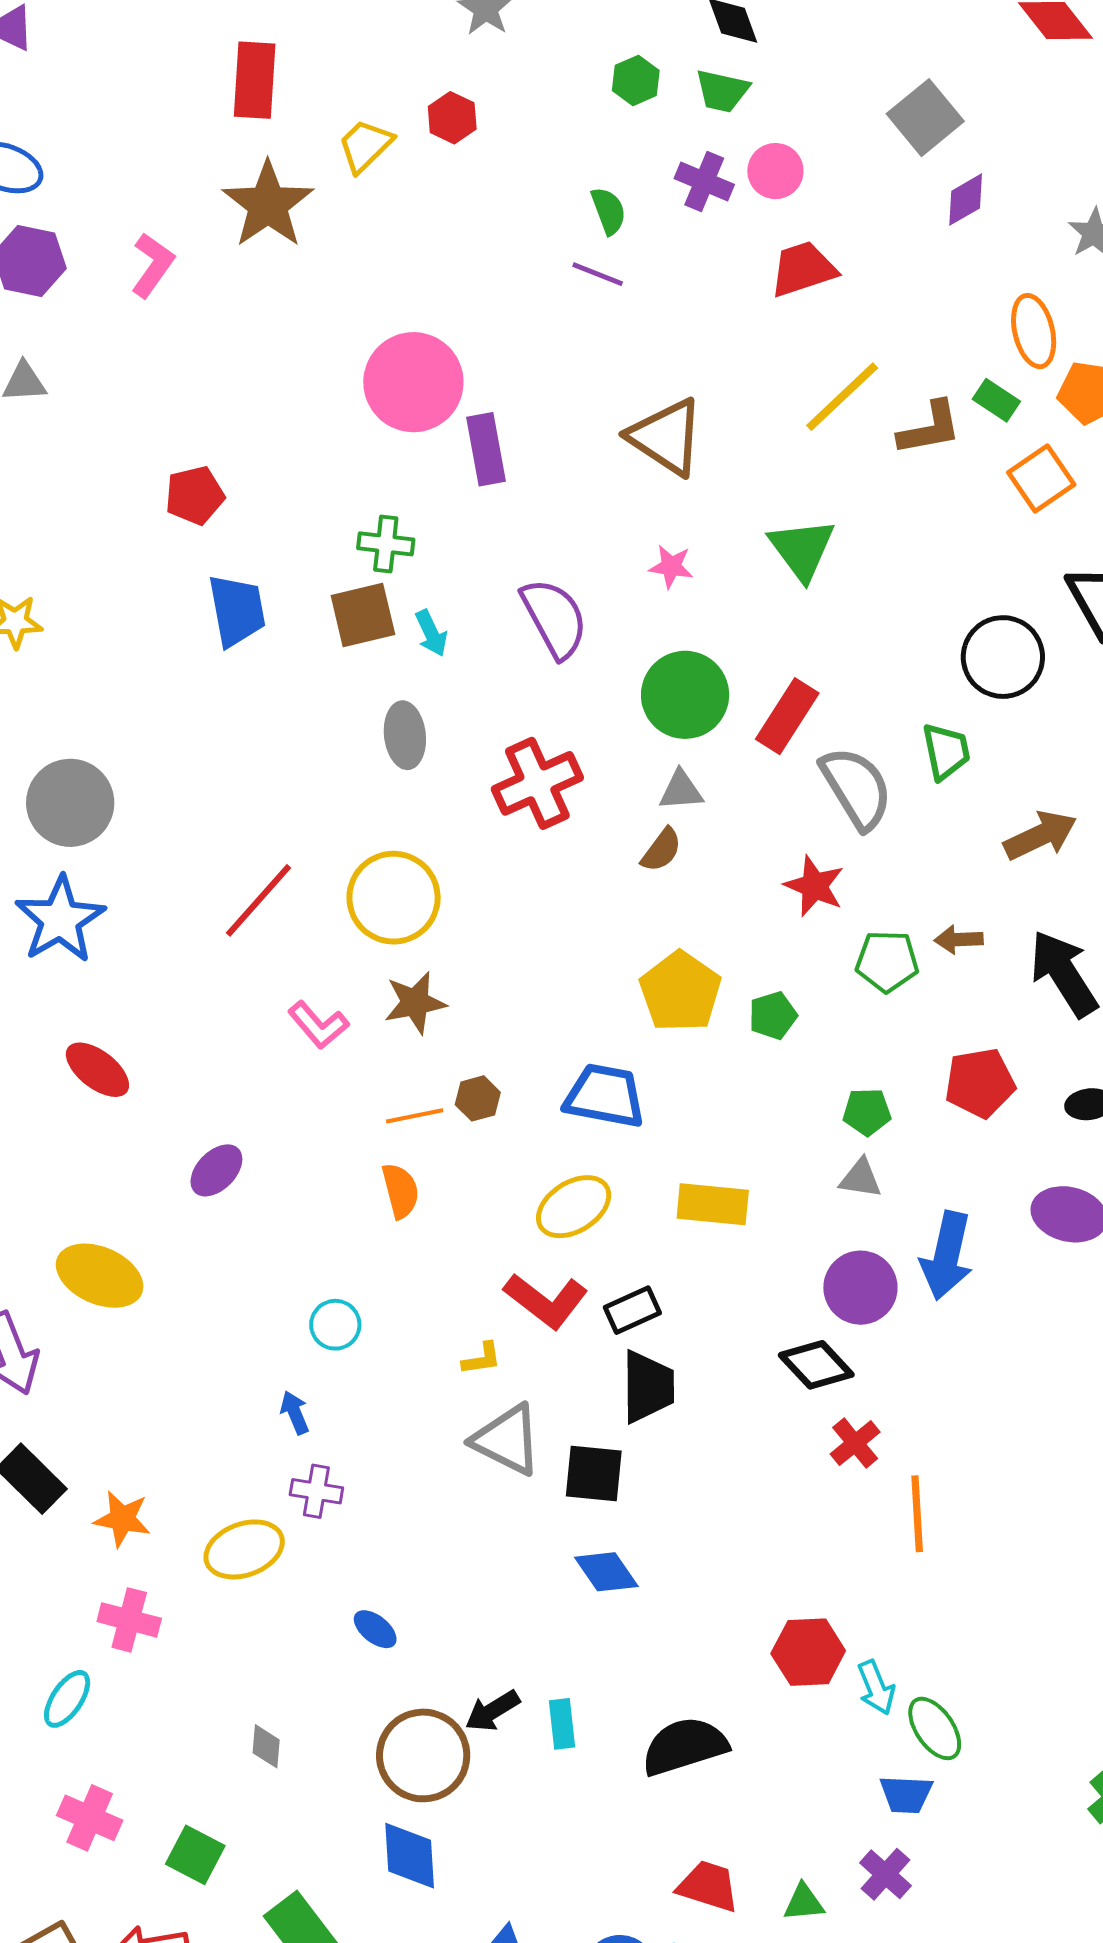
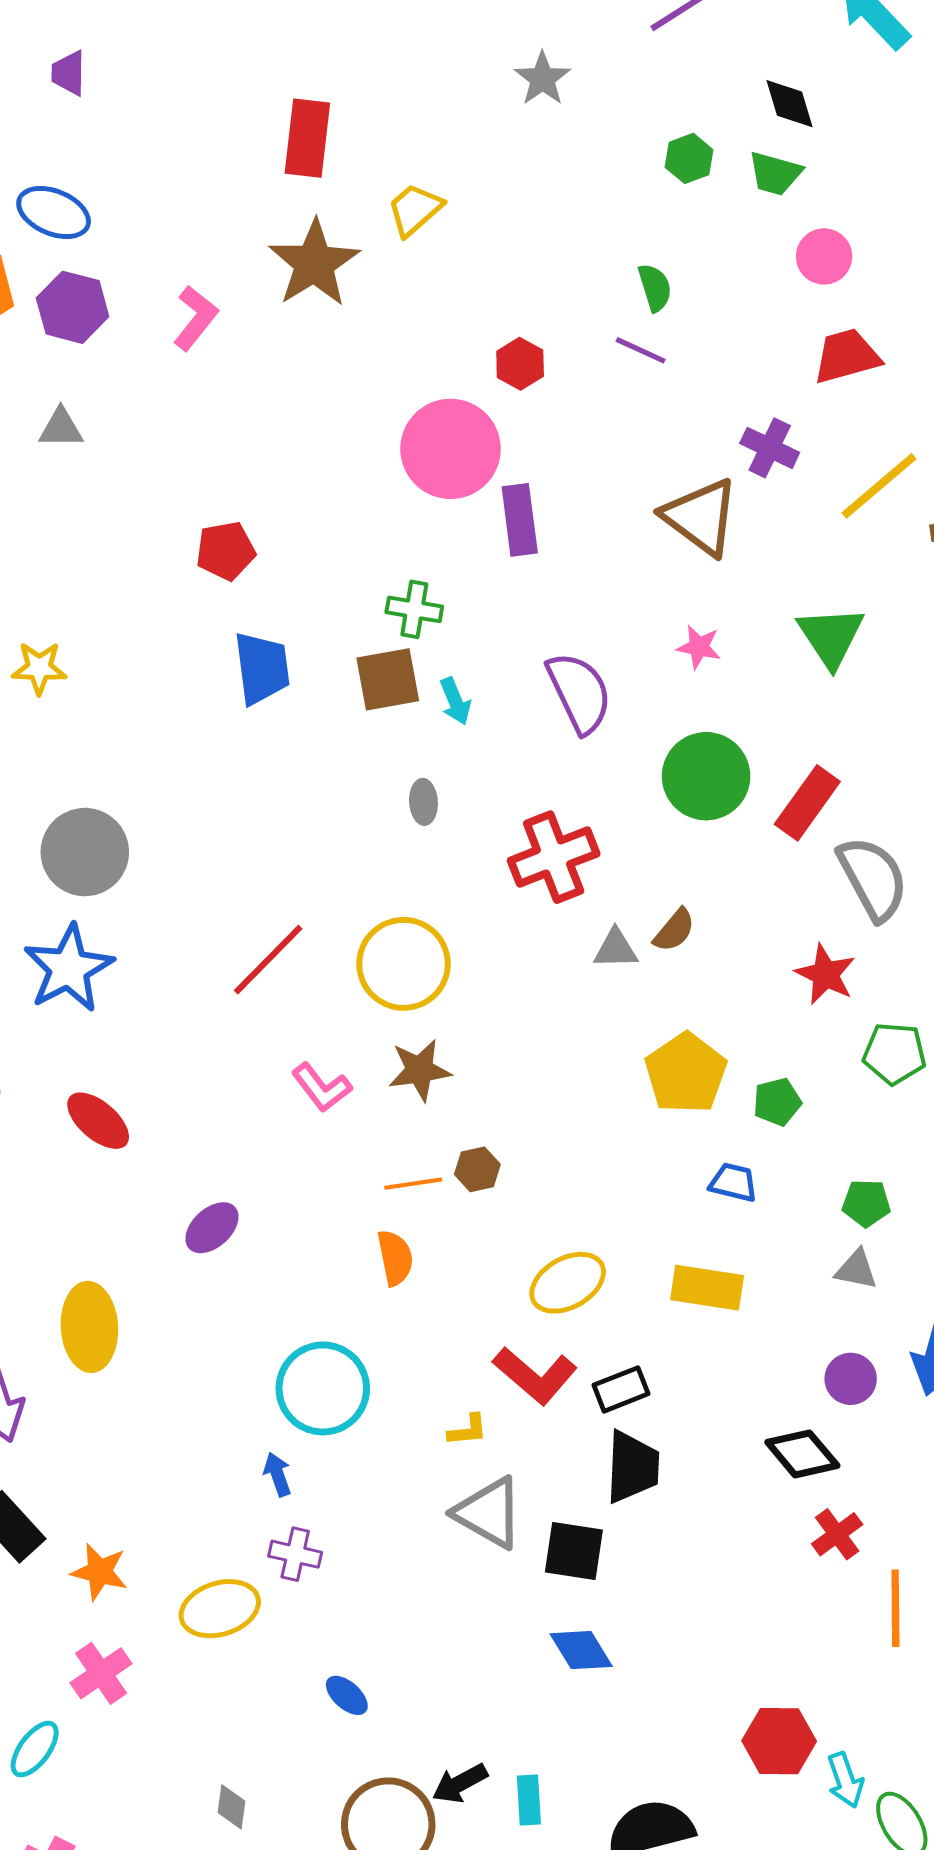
red hexagon: (452, 118) -> (520, 364), moved
purple cross: (704, 182) -> (770, 448), moved
gray ellipse: (405, 735) -> (423, 802), size x0.7
gray triangle: (681, 790) -> (616, 949), moved
blue trapezoid: (605, 1096) -> (733, 1182), moved, size x0.6
yellow ellipse: (100, 1276) -> (89, 1327), turned 60
purple circle: (860, 1288) -> (851, 1379), size x0.7
cyan circle: (335, 1325) -> (323, 1388), size x1.8
pink cross: (129, 1620) -> (101, 1673), turned 38

